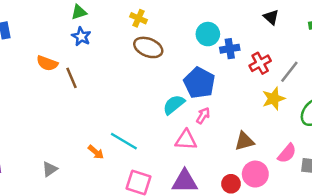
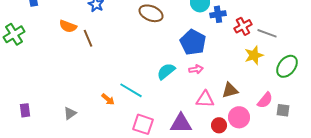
gray line: (289, 72) -> (267, 33), turned 72
cyan semicircle: (174, 105) -> (166, 71), moved
pink arrow: (203, 116) -> (196, 69), turned 48
pink triangle: (186, 140) -> (205, 99), moved

